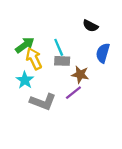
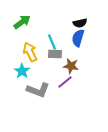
black semicircle: (90, 26) -> (80, 23), turned -40
green arrow: (25, 45) -> (22, 22), moved
blue semicircle: (103, 53) -> (78, 38), moved

